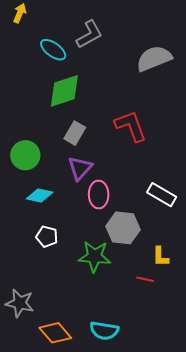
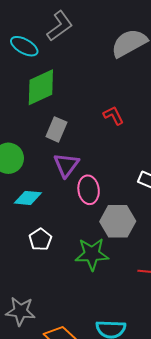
red L-shape: (131, 126) -> (113, 115), size x0.6
white pentagon: (47, 237) -> (40, 239), turned 30

